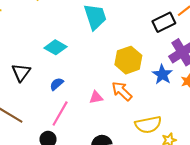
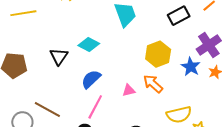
black rectangle: (164, 22) -> (179, 16), moved
black triangle: (21, 72) -> (59, 56), moved
blue semicircle: (57, 84) -> (91, 79), size x1.5

